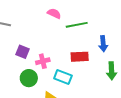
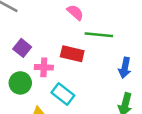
red rectangle: (80, 57) -> (72, 54), moved

